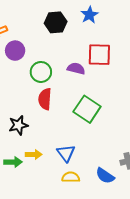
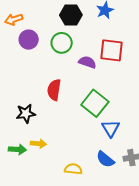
green circle: (41, 72) -> (62, 43), moved
blue triangle: (66, 153) -> (111, 128), moved
blue semicircle: (105, 176) -> (105, 159), moved

